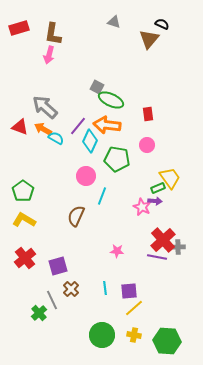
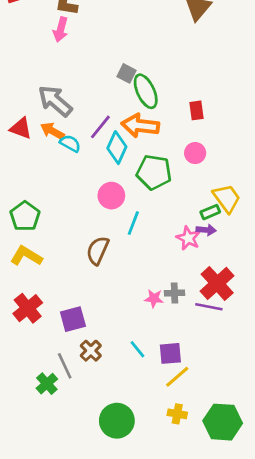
green ellipse: (111, 100) -> (146, 91), turned 40
gray cross: (178, 247) -> (175, 293), moved
cyan line: (105, 288) -> (137, 349), turned -32
green circle: (102, 335) -> (117, 421), moved

